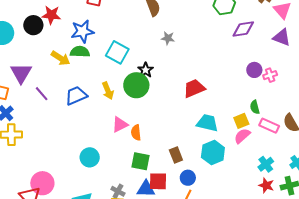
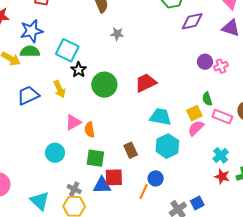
black star: (146, 70) -> (79, 70), moved
green circle: (136, 85) -> (104, 85), moved
cyan circle: (90, 157) -> (55, 153), moved
blue circle: (188, 178) -> (156, 178), moved

